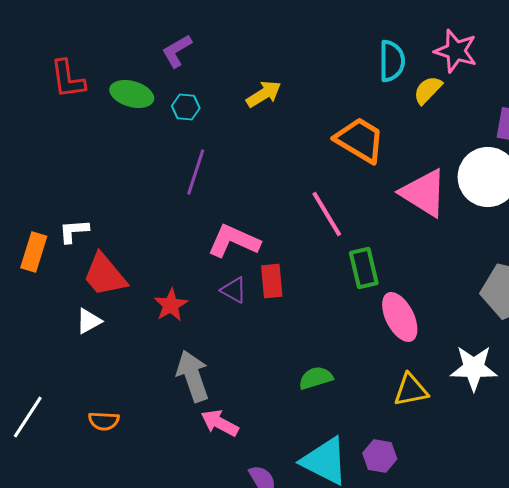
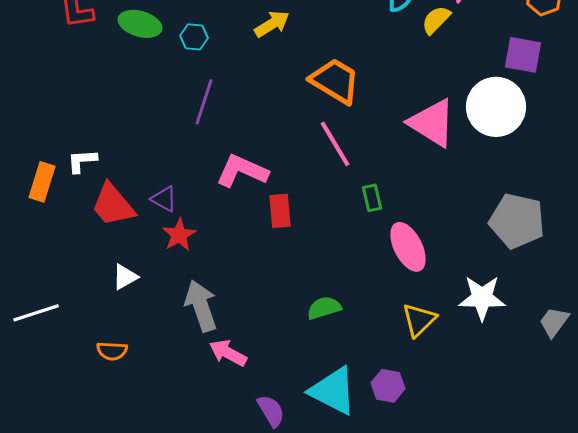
orange trapezoid: (360, 140) -> (335, 81), moved
green rectangle: (364, 268) -> (372, 198), size x0.7
purple triangle: (234, 290) -> (164, 199), moved
white triangle: (89, 321) -> (125, 277), moved
yellow triangle: (411, 390) -> (419, 320), turned -33
white line: (28, 417) -> (36, 313), moved, turned 39

